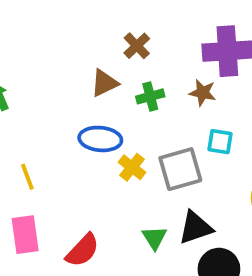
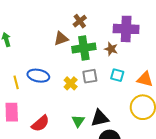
green cross: (150, 96) -> (84, 48), size x1.6
blue ellipse: (100, 139) -> (38, 76), moved
gray square: (180, 169) -> (90, 76), moved, size x0.7

